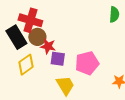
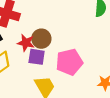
brown circle: (37, 37) -> (41, 39), moved

